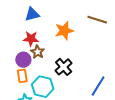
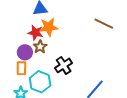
orange star: (64, 31) -> (49, 27), moved

